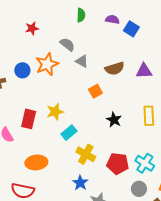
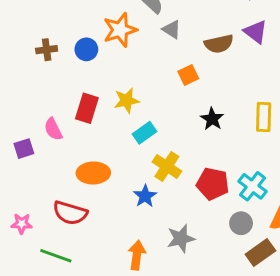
blue circle: (22, 70) -> (86, 49), moved
purple triangle: (144, 71) -> (256, 32), moved, turned 36
blue star: (80, 183) -> (145, 196), moved

